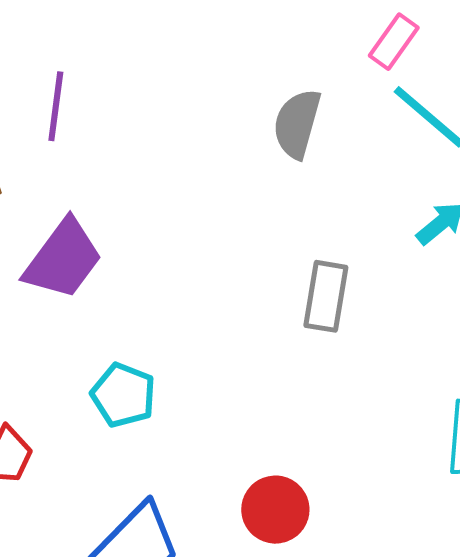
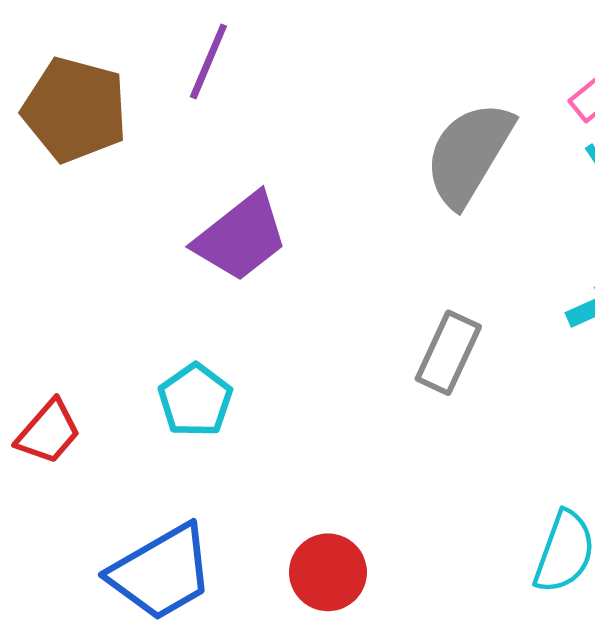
gray semicircle: (297, 124) -> (469, 154), size x1.4
purple trapezoid: (63, 259) -> (241, 237), moved

